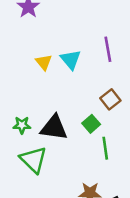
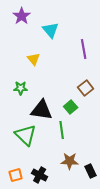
cyan triangle: (71, 60) -> (51, 30), moved
green star: (22, 125) -> (21, 88), moved
green line: (105, 148) -> (62, 130), moved

